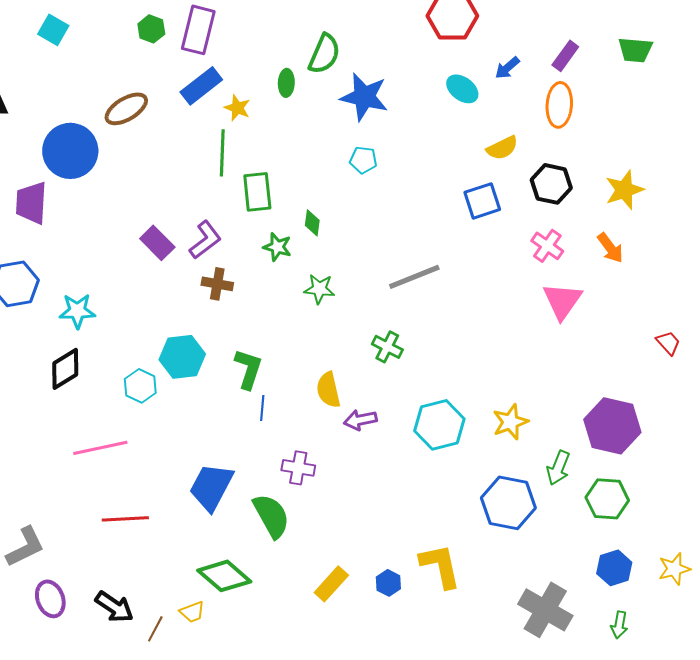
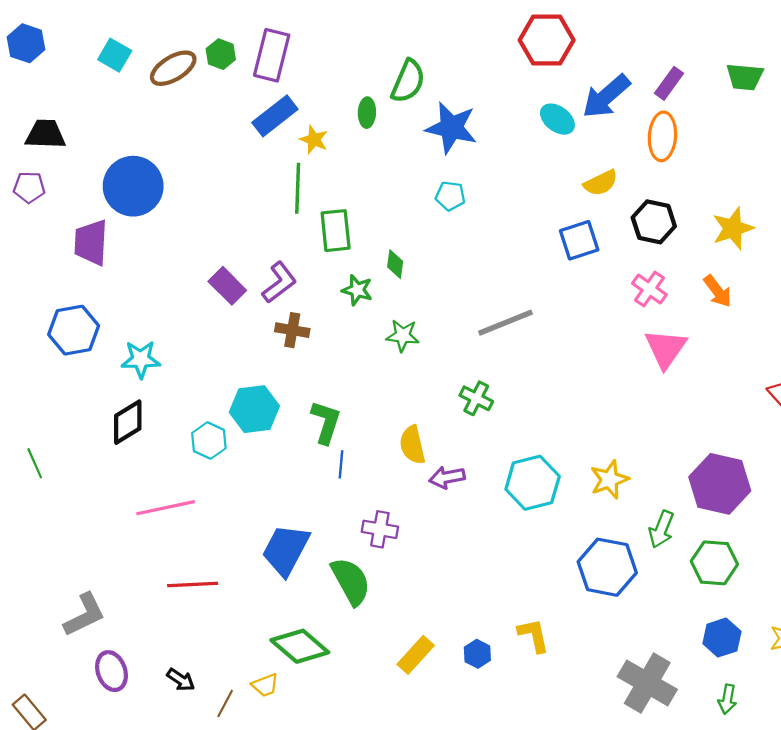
blue arrow: (507, 68) -> (606, 96), size x1.8
brown ellipse: (126, 109) -> (173, 68), moved
yellow L-shape: (440, 566) -> (534, 635), size x0.7
black arrow: (114, 607) -> (181, 680), size x0.7

